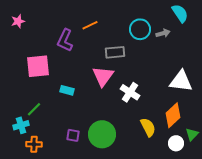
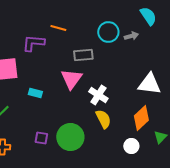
orange line: (90, 25) -> (58, 28), turned 42
purple L-shape: (65, 40) -> (33, 43), turned 70
yellow semicircle: (148, 127) -> (103, 119), moved
white circle: (176, 143) -> (131, 146), moved

